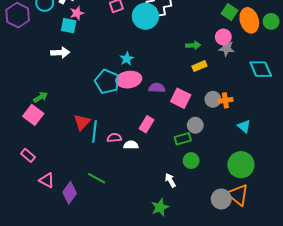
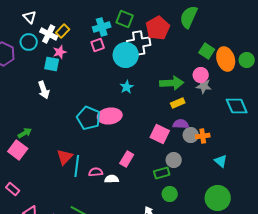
green arrow: (193, 45) -> (172, 83), size x1.6
white arrow: (60, 53) -> (44, 90), turned 72
cyan star: (127, 59) -> (127, 87), moved
purple semicircle: (157, 88) -> (181, 124), moved

